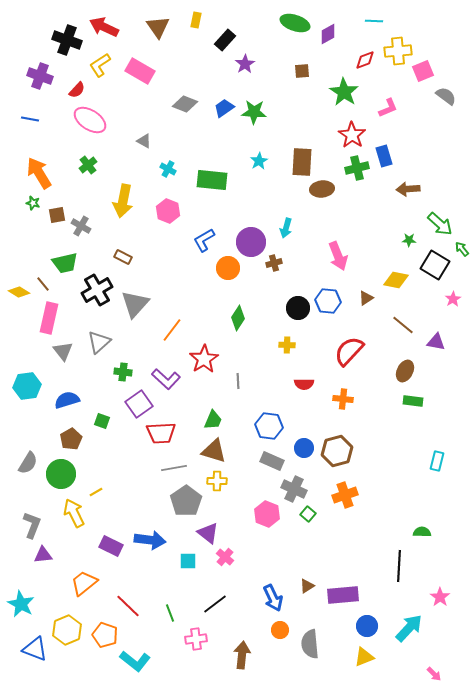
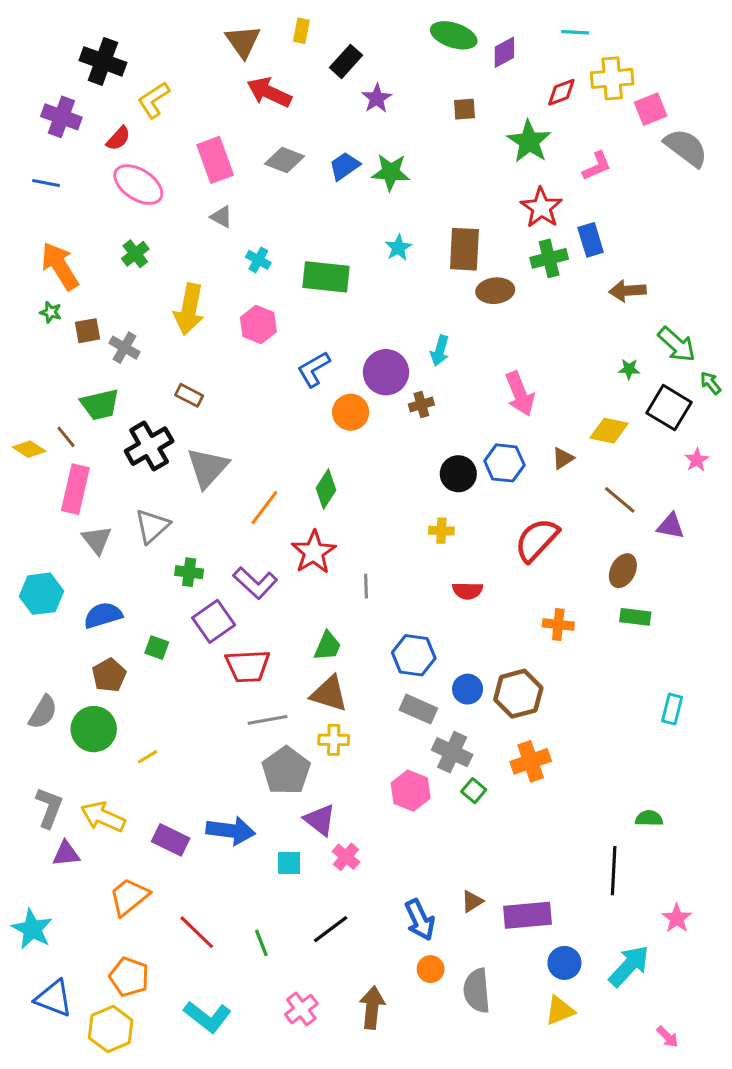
red arrow: (104, 27) -> (269, 92), moved
pink rectangle: (140, 71) -> (215, 160), moved, turned 40
gray semicircle: (446, 96) -> (686, 148), size x1.4
green diamond: (238, 318) -> (326, 489), moved
orange cross: (343, 399) -> (558, 624), moved
yellow arrow: (74, 513) -> (103, 817), moved, turned -40
yellow hexagon: (67, 630) -> (111, 1029), moved
orange pentagon: (105, 635) -> (129, 977), moved
pink cross: (196, 639) -> (301, 1009), moved, turned -30

